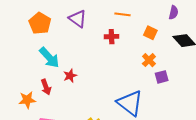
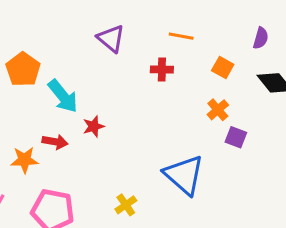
orange pentagon: (40, 23) -> (23, 69), moved
purple square: (162, 77) -> (236, 137), turned 32
red arrow: (46, 87) -> (55, 142), turned -63

